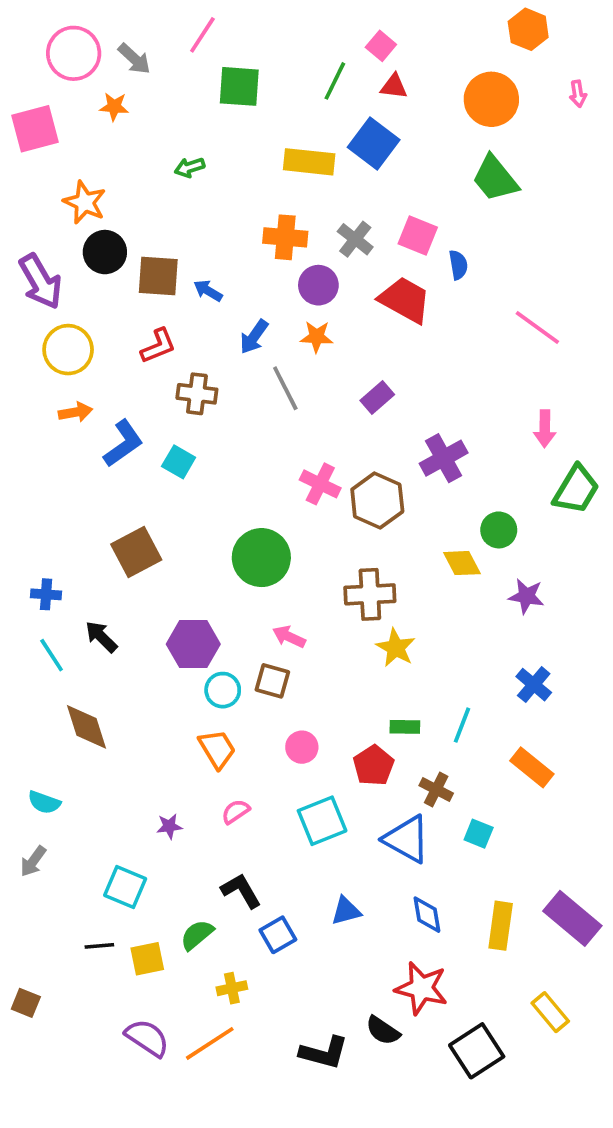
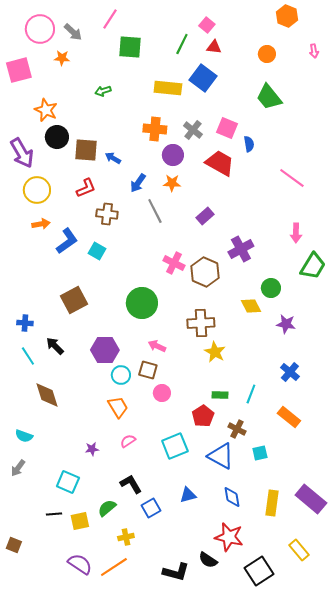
orange circle: (491, 99) -> (267, 54), size x0.6
pink circle: (302, 747) -> (162, 393), moved
cyan square: (479, 834) -> (260, 453), turned -35

